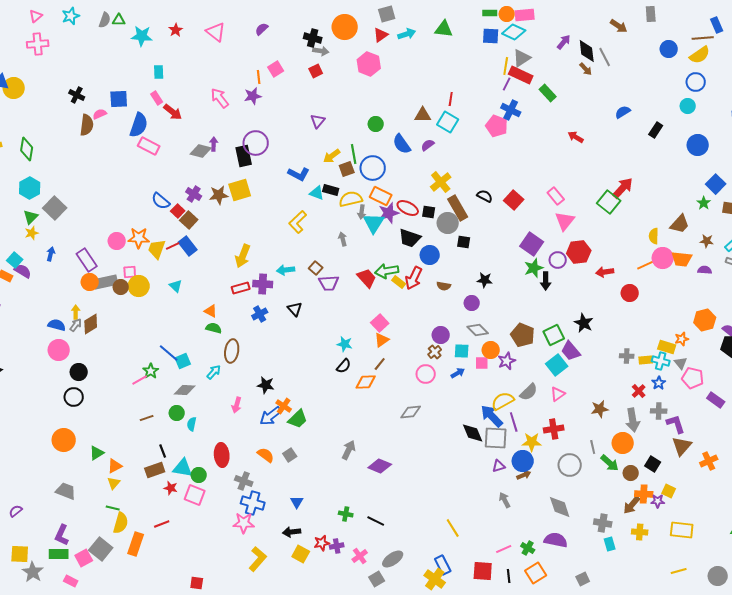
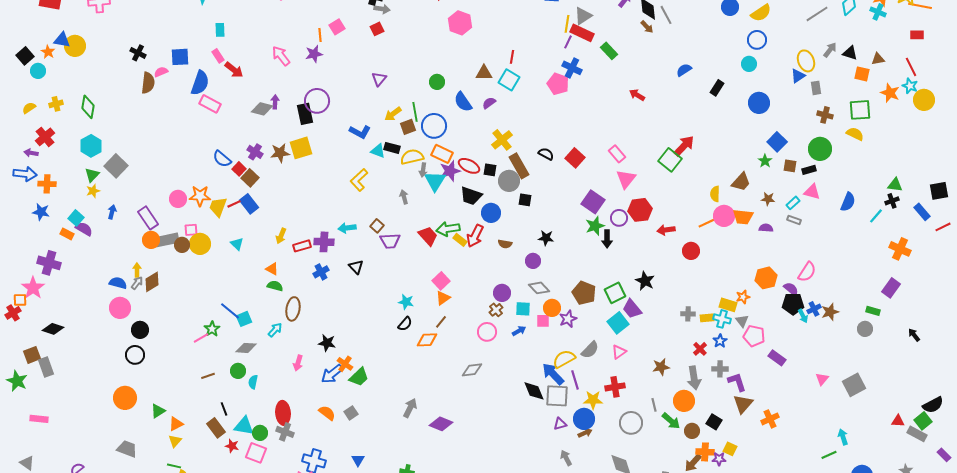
pink hexagon: (369, 64) -> (460, 23), moved
yellow arrow: (243, 256) -> (281, 236), moved, size x0.7
brown rectangle: (155, 470) -> (216, 428), turned 72
gray cross: (244, 481) -> (285, 432), moved

